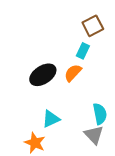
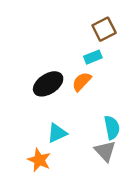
cyan rectangle: (83, 51) -> (93, 57), turned 42

